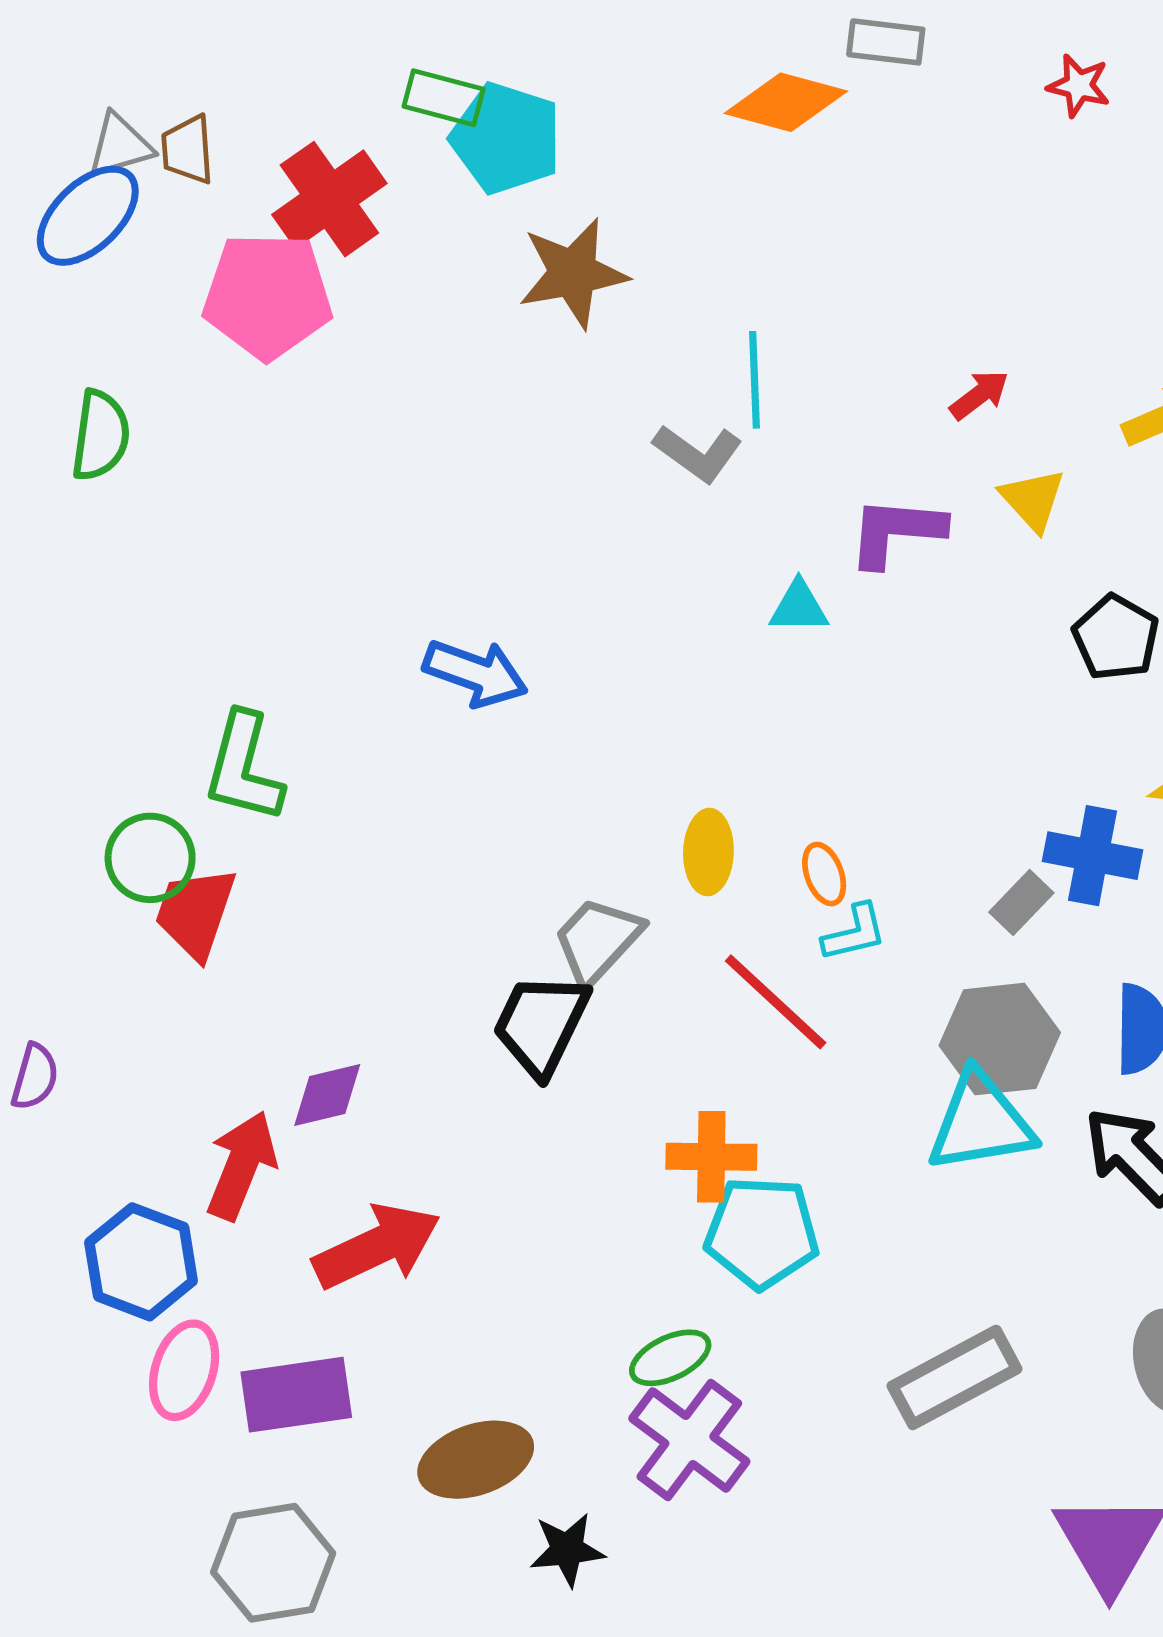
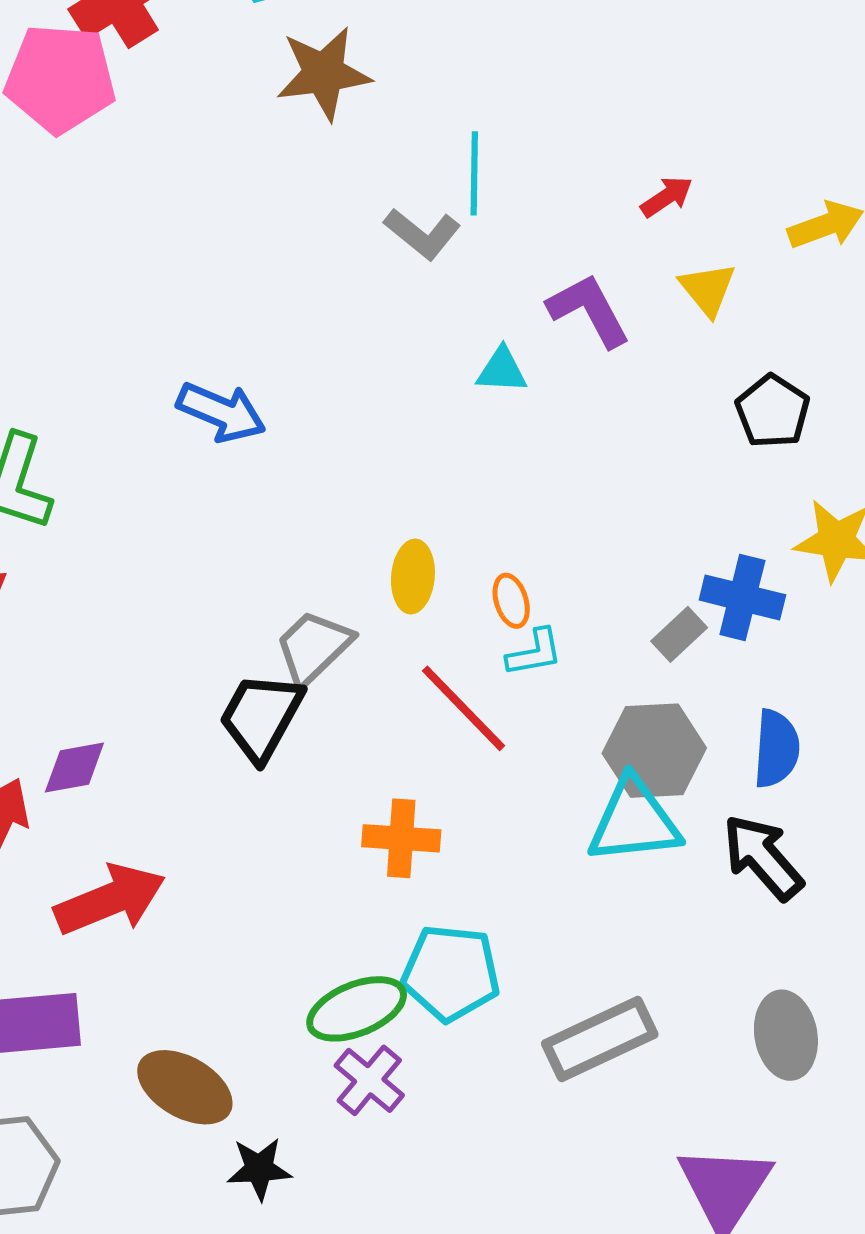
purple L-shape: (896, 532) -> (589, 310), turned 54
cyan pentagon: (762, 1233) -> (451, 973), moved
green ellipse: (670, 1358) -> (357, 1009), size x1.4
purple cross: (689, 1440) -> (369, 1080), size x0.7
brown ellipse: (476, 1460) -> (185, 1087), turned 46

